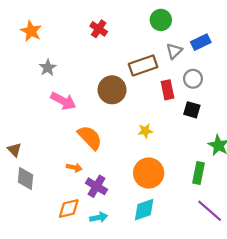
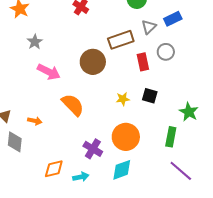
black square: (192, 110) -> (150, 96), moved
orange arrow: (74, 167) -> (35, 121), moved
purple cross: (96, 186) -> (93, 149), moved

